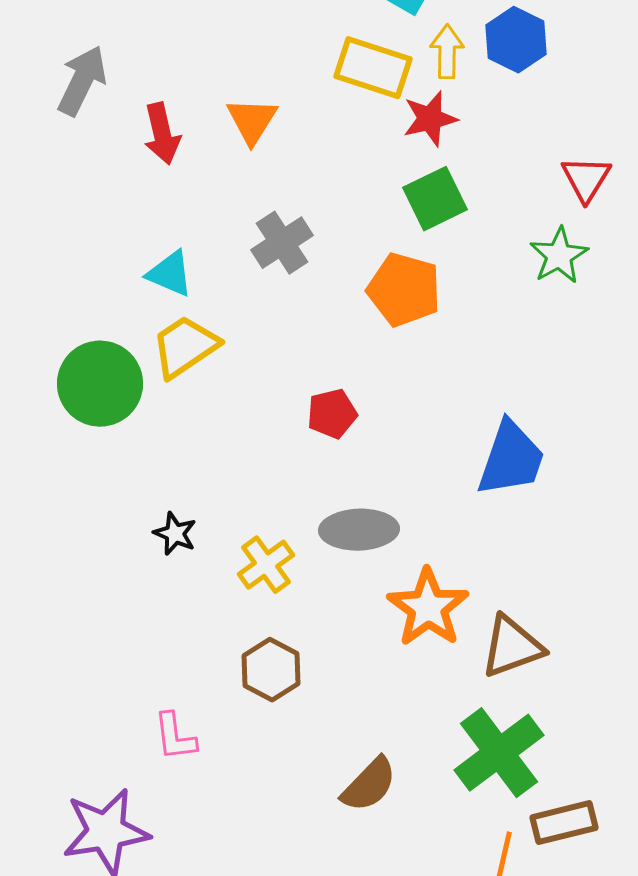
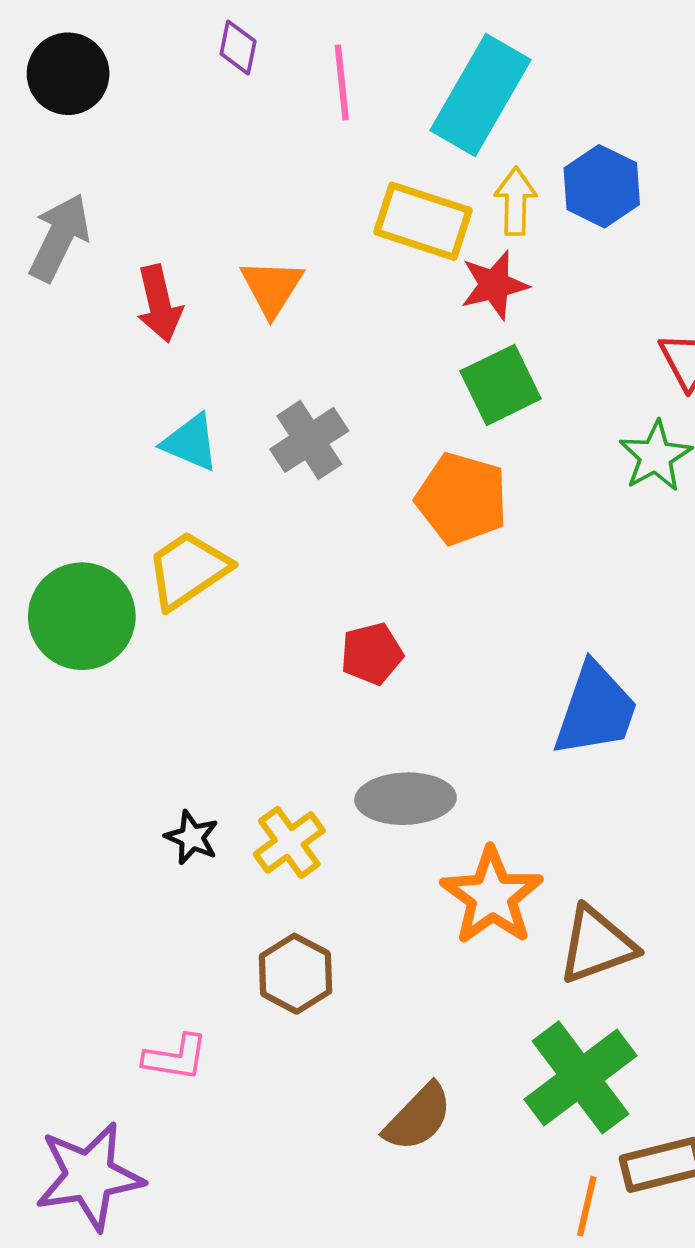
cyan triangle: (170, 274) -> (191, 442), moved
black star: (175, 534) -> (192, 837), moved
pink L-shape: (175, 737) -> (176, 1057), turned -74

